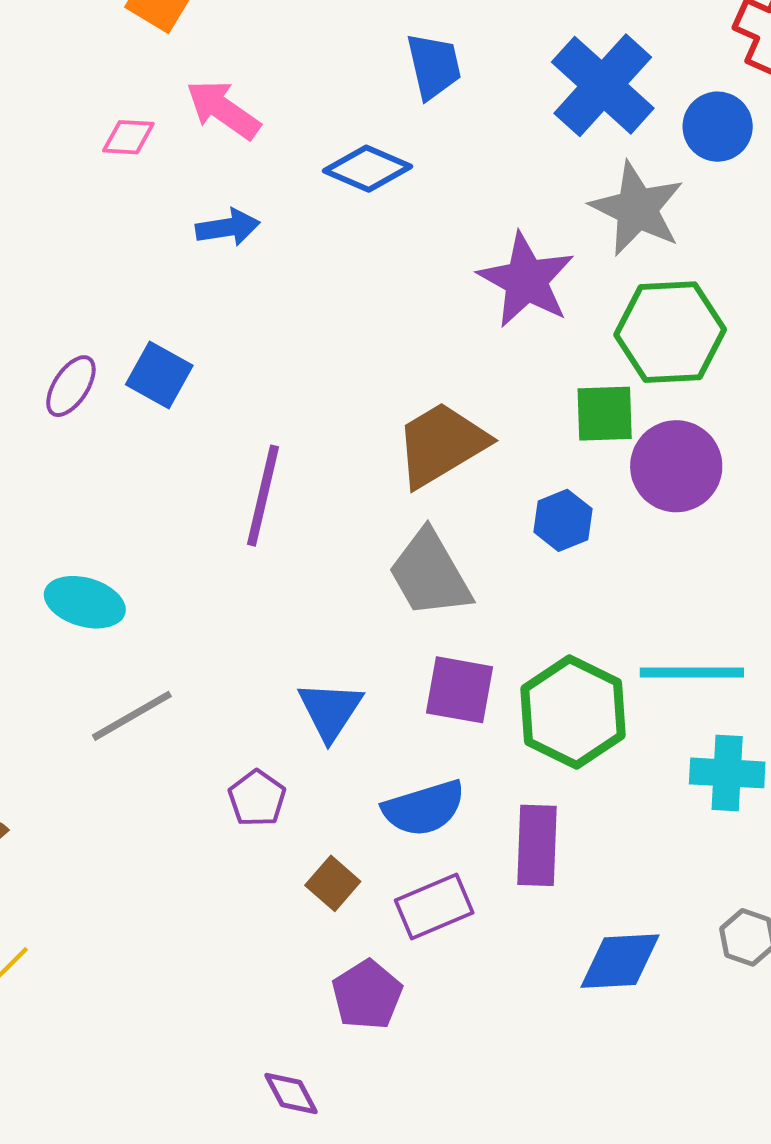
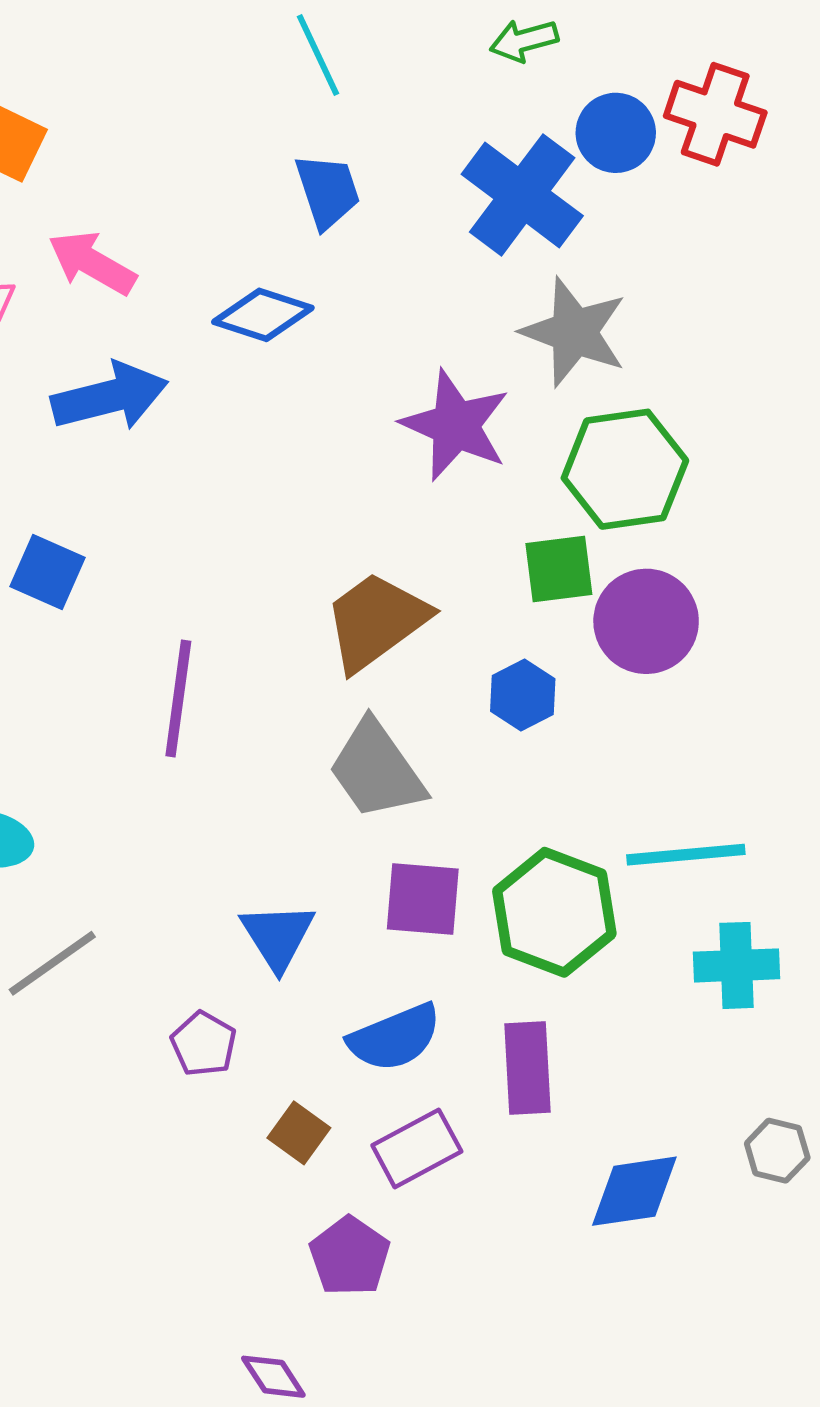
blue circle: (718, 127) -> (616, 133), moved
blue arrow: (228, 227) -> (110, 397), size x1.6

